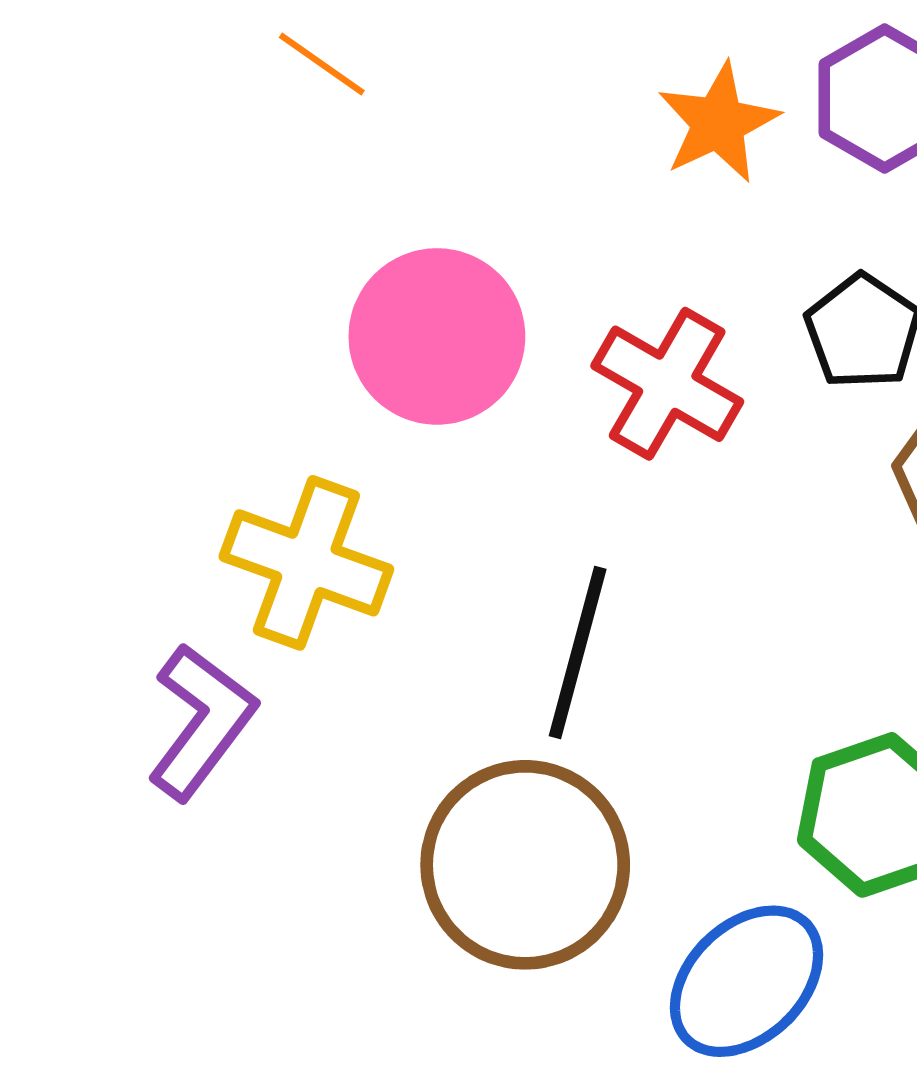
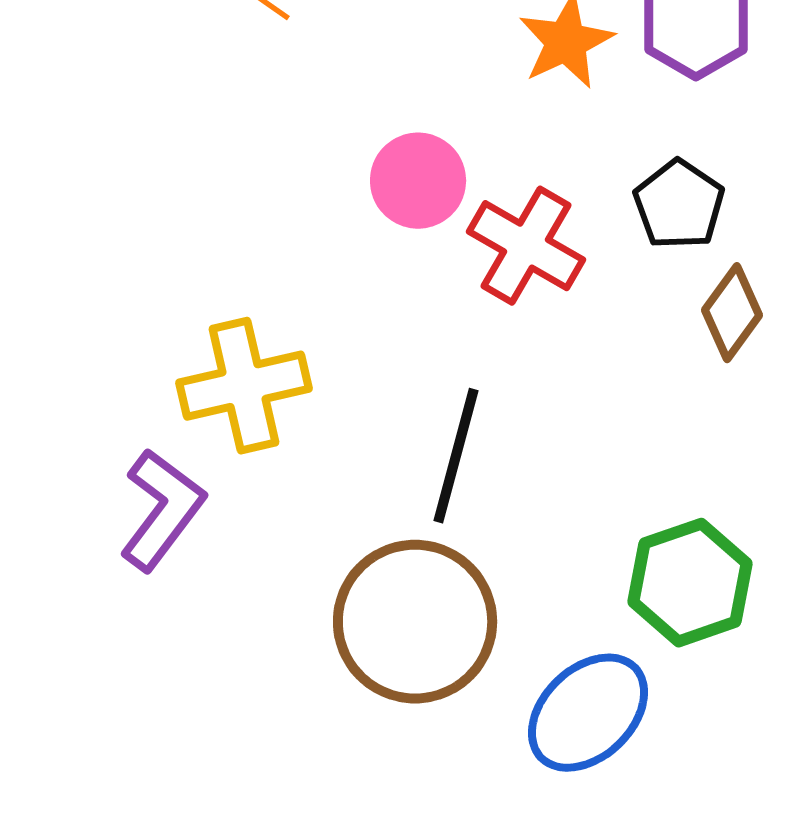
pink circle: (437, 336) -> (418, 181), moved, size x0.7
yellow cross: (306, 563) -> (244, 386), turned -33

